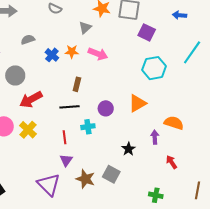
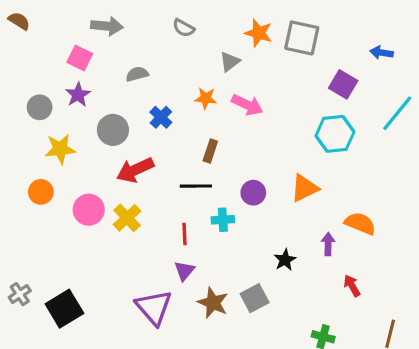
purple square: (147, 32) -> (343, 84), moved
blue cross: (52, 55) -> (161, 117), moved
gray square: (111, 174) -> (255, 298), turned 30

